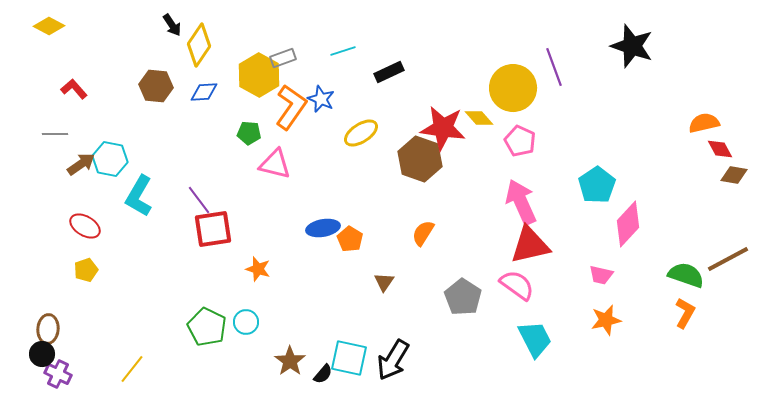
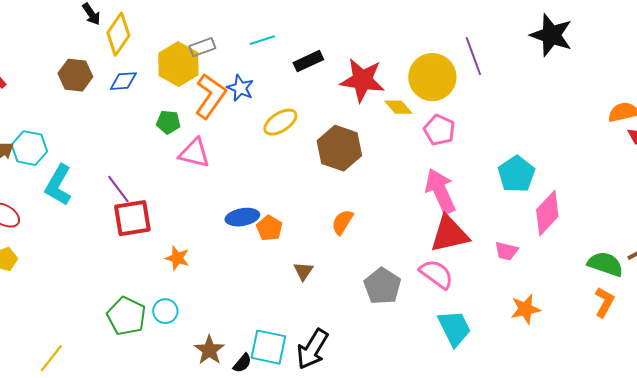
red star: (443, 128) -> (362, 80), moved
pink trapezoid: (601, 275) -> (506, 251), moved

